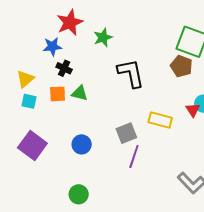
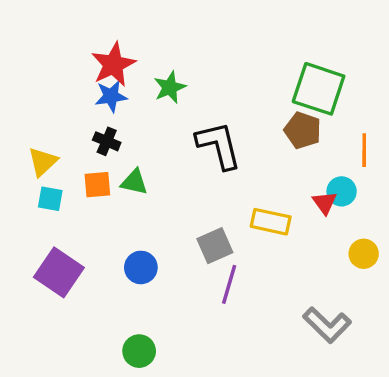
blue star: (52, 46) -> (111, 96), moved

